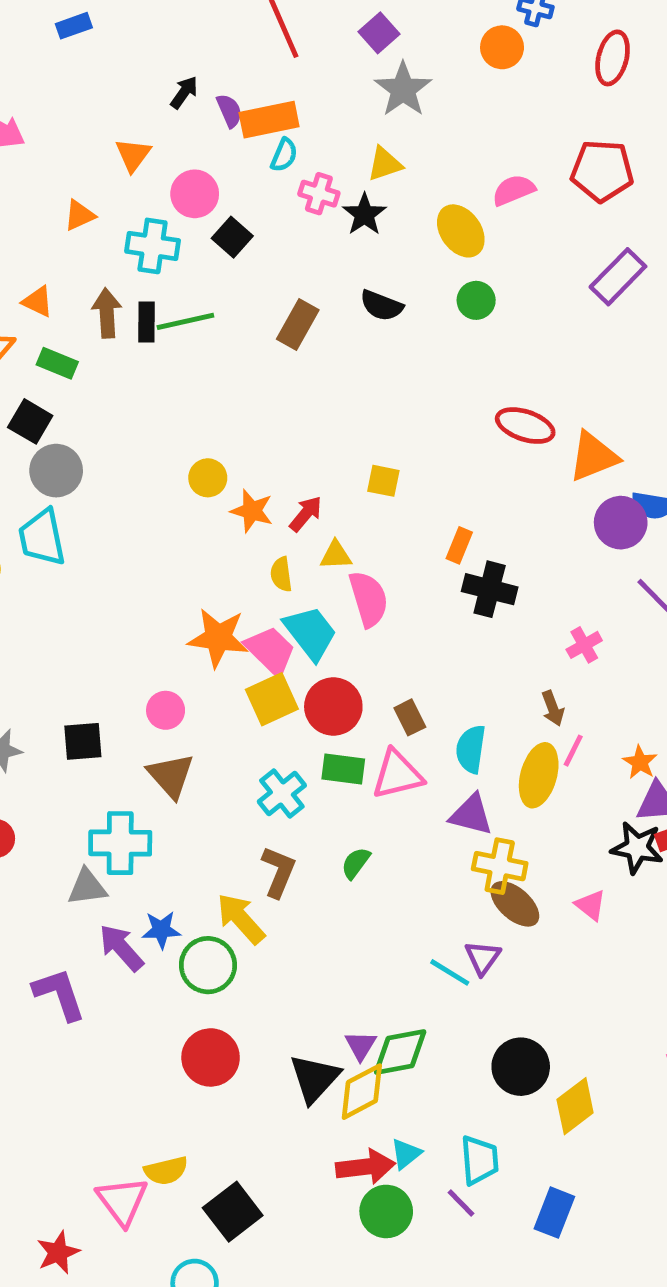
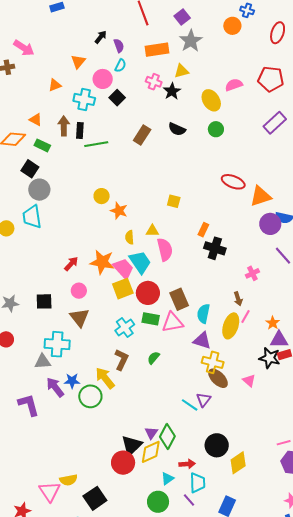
orange rectangle: (269, 120) -> (157, 50), moved
cyan semicircle: (284, 155) -> (120, 66), moved
green line: (185, 321) -> (96, 144), moved
red arrow: (306, 514) -> (71, 264), moved
brown rectangle: (410, 717) -> (179, 299), size x1.5
green diamond: (400, 1052) -> (167, 437), turned -55
red circle: (211, 1057) -> (123, 463), moved
red arrow: (366, 1167) -> (187, 464), moved, size x0.7

